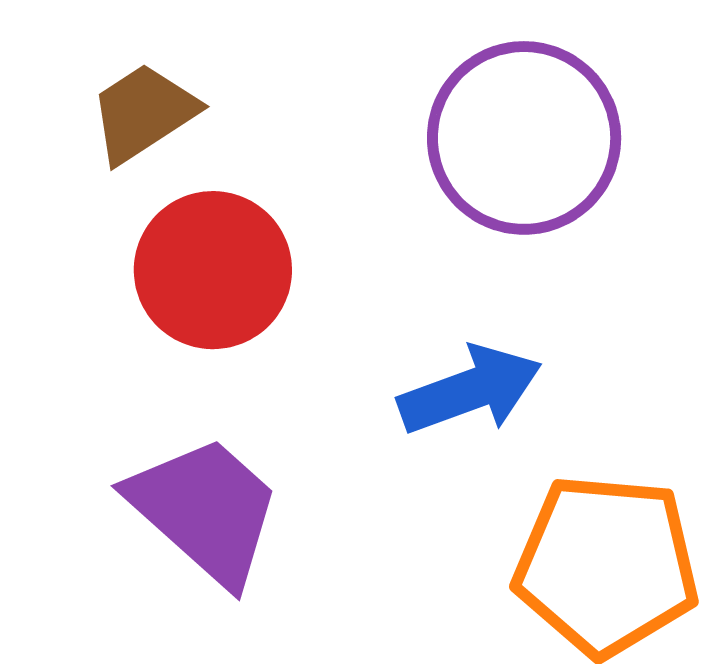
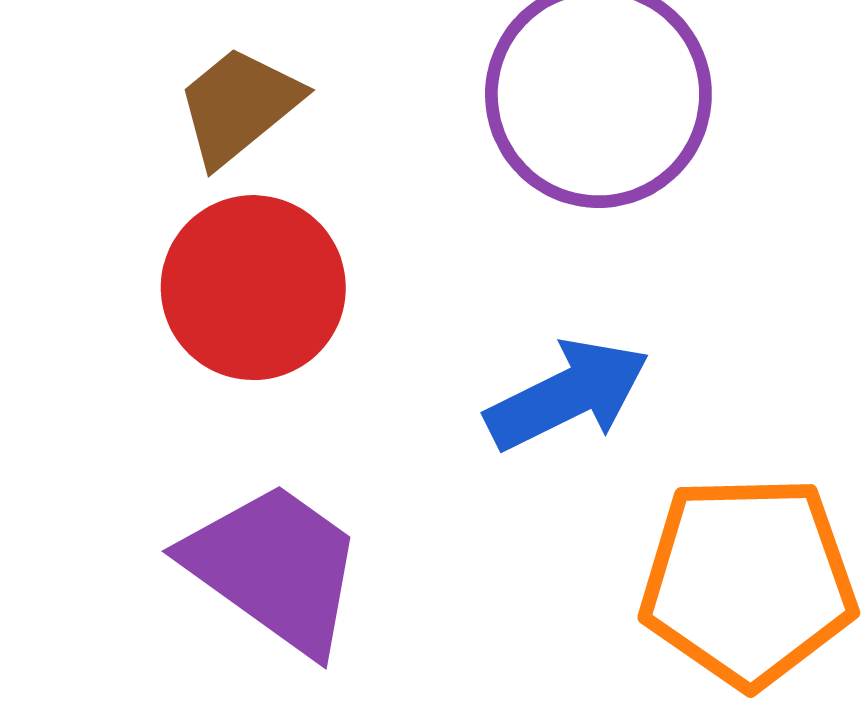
brown trapezoid: (143, 113) -> (239, 106), moved

